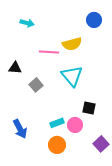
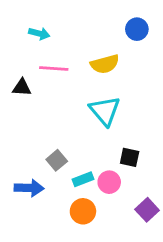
pink line: (49, 52) -> (54, 68), moved
black triangle: (15, 68) -> (22, 87), moved
gray square: (36, 85) -> (57, 160), moved
blue arrow: (20, 129) -> (29, 188), turned -60

